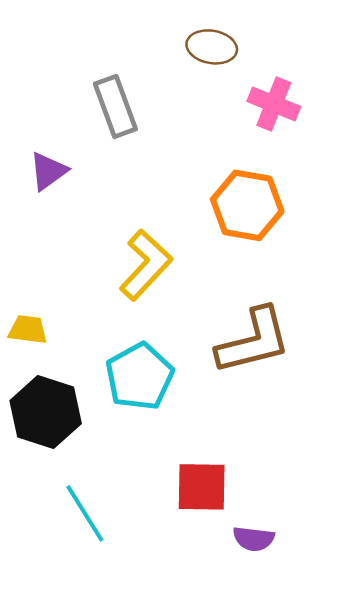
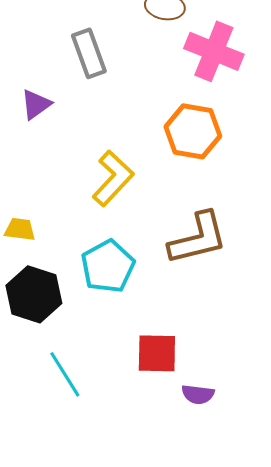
pink cross: (274, 104) -> (214, 51), size x1.4

